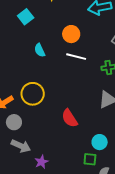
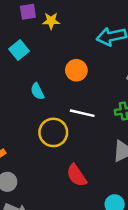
white line: (76, 57) -> (82, 113), moved
yellow circle: (33, 94) -> (53, 132), moved

